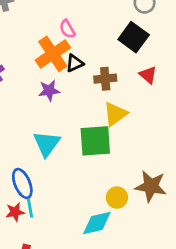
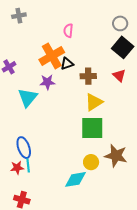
pink semicircle: (67, 29) -> (68, 31), moved, turned 32
black square: (134, 37) -> (123, 47), moved
green square: (95, 141) -> (92, 128), moved
cyan triangle: (47, 144) -> (28, 97), moved

